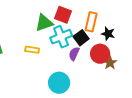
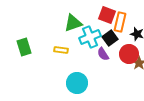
red square: (63, 15) -> (107, 15), moved
purple semicircle: (74, 54) -> (103, 54), turned -56
cyan circle: (59, 83) -> (77, 83), moved

